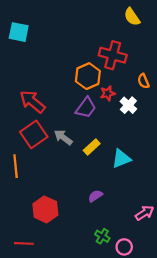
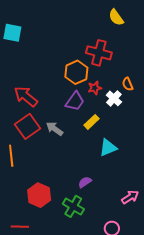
orange semicircle: (143, 81) -> (128, 84), moved
yellow rectangle: (92, 147) -> (91, 122), moved
green cross: (102, 236) -> (73, 206), moved, size x1.5

